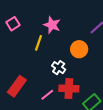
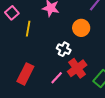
yellow line: (39, 43) -> (28, 29), moved
red cross: (69, 89) -> (77, 68), turned -30

